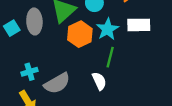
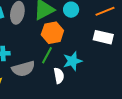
cyan star: (107, 29) -> (73, 61), moved
green line: (110, 57) -> (47, 55), moved

